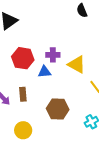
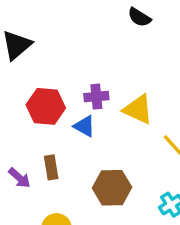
black semicircle: (82, 11) -> (139, 17), turned -32
blue triangle: (44, 72) -> (84, 126), turned 40

